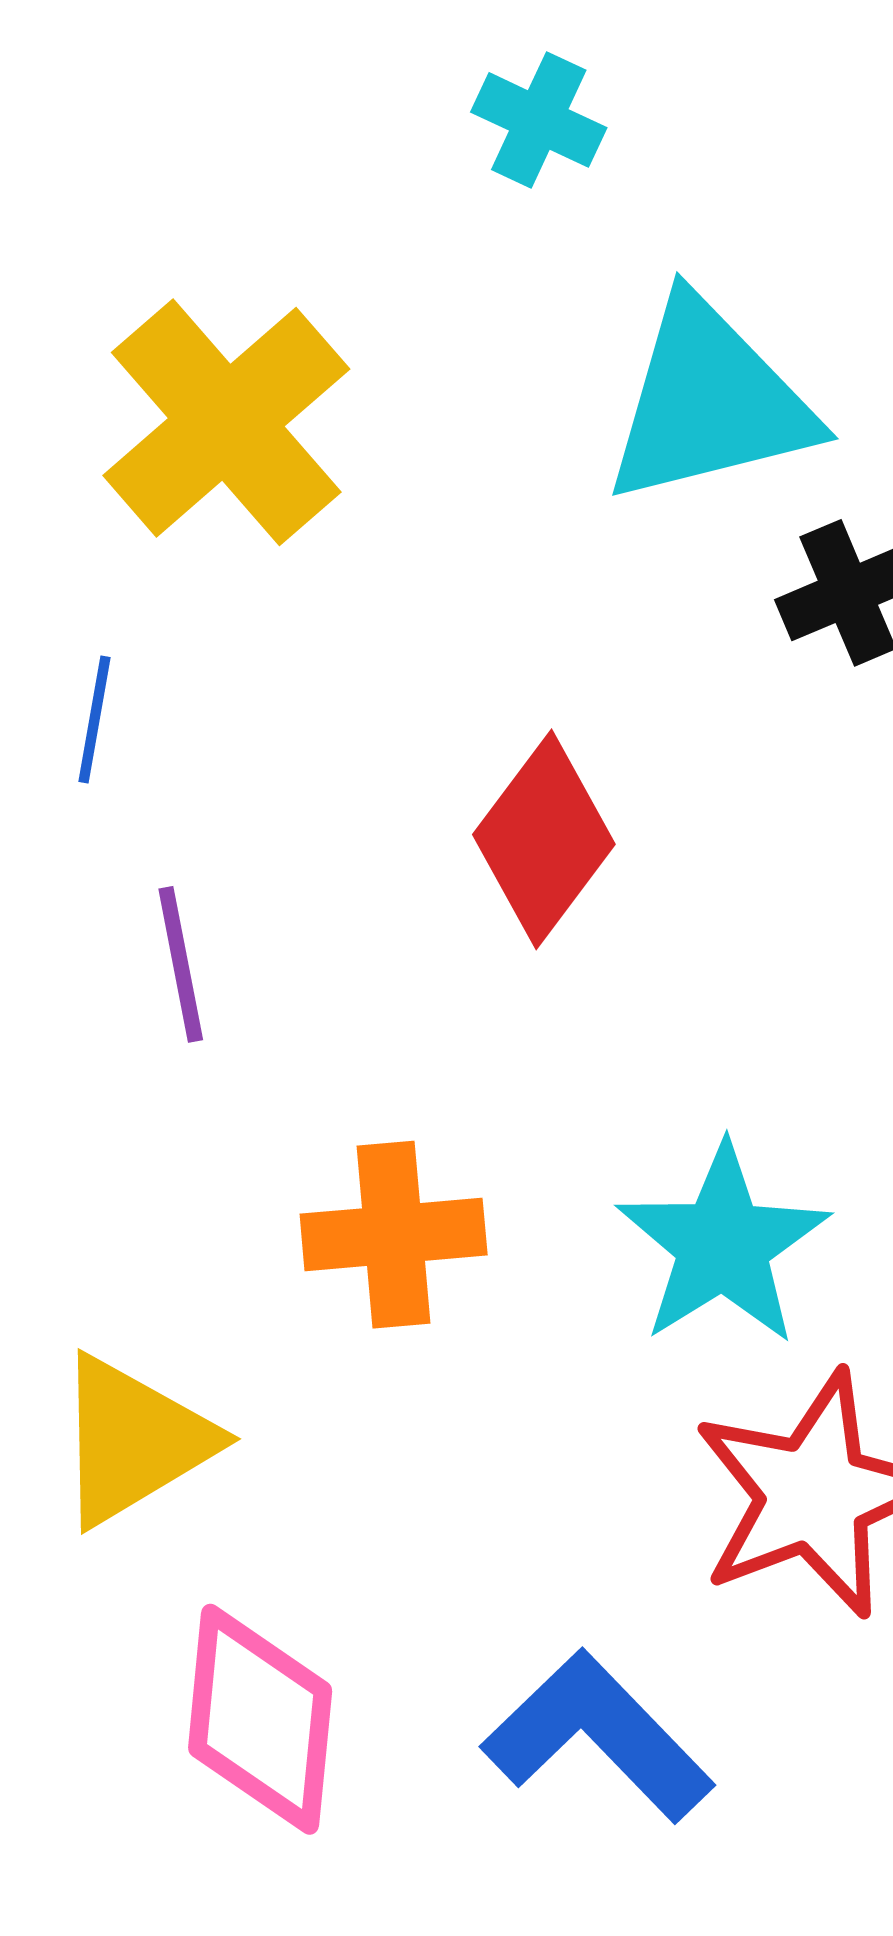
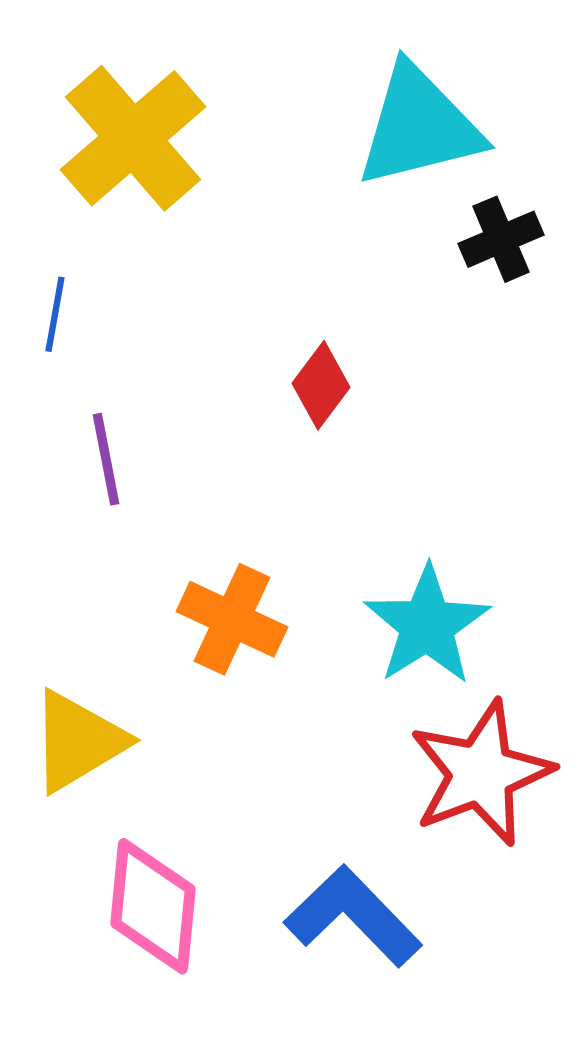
red diamond: (544, 839) -> (321, 385), size x0.7
orange cross: (394, 1235) -> (232, 619), turned 30

